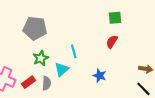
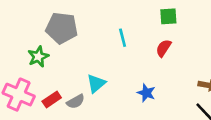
cyan line: (74, 51) -> (123, 38), moved
green star: (41, 58) -> (38, 57), moved
gray semicircle: (47, 83) -> (76, 102), turned 56

